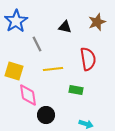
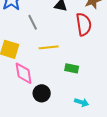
red semicircle: (88, 59) -> (84, 24), moved

